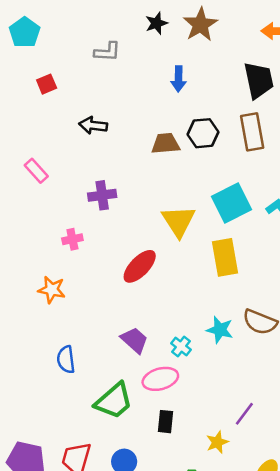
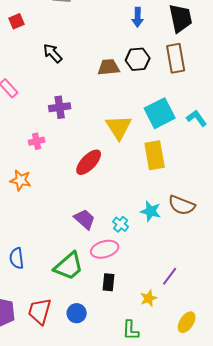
blue arrow: (178, 79) -> (138, 17), moved
black arrow: (93, 125) -> (53, 53), turned 40
blue semicircle: (66, 359) -> (17, 258), moved

